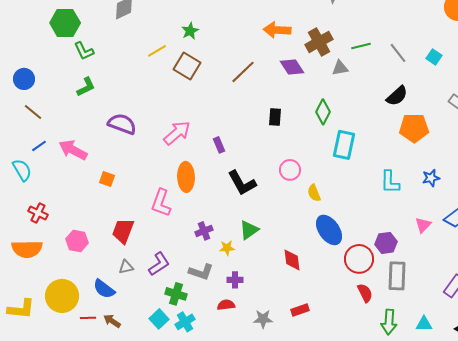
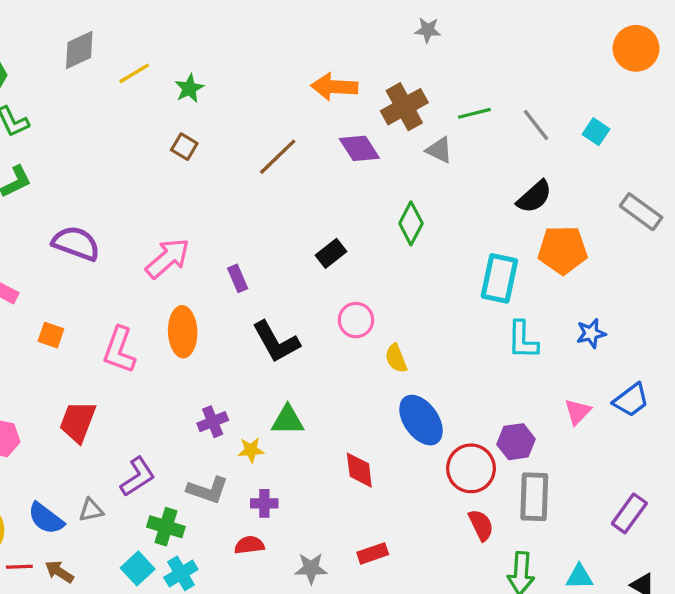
yellow line: (157, 51) -> (134, 73), moved
brown square: (187, 66) -> (184, 147), size x0.6
gray triangle: (340, 68) -> (439, 150), turned 36
black rectangle: (275, 117) -> (331, 253), moved, turned 48
cyan rectangle: (344, 145) -> (499, 278), moved
pink L-shape: (161, 203) -> (119, 350), moved
green triangle: (249, 230) -> (288, 420), turned 35
gray triangle: (126, 267) -> (91, 510), moved

